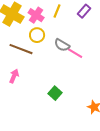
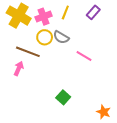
pink cross: (36, 15) -> (44, 17), turned 35
gray semicircle: (62, 45) -> (61, 37), moved
pink arrow: (14, 76) -> (19, 68), moved

